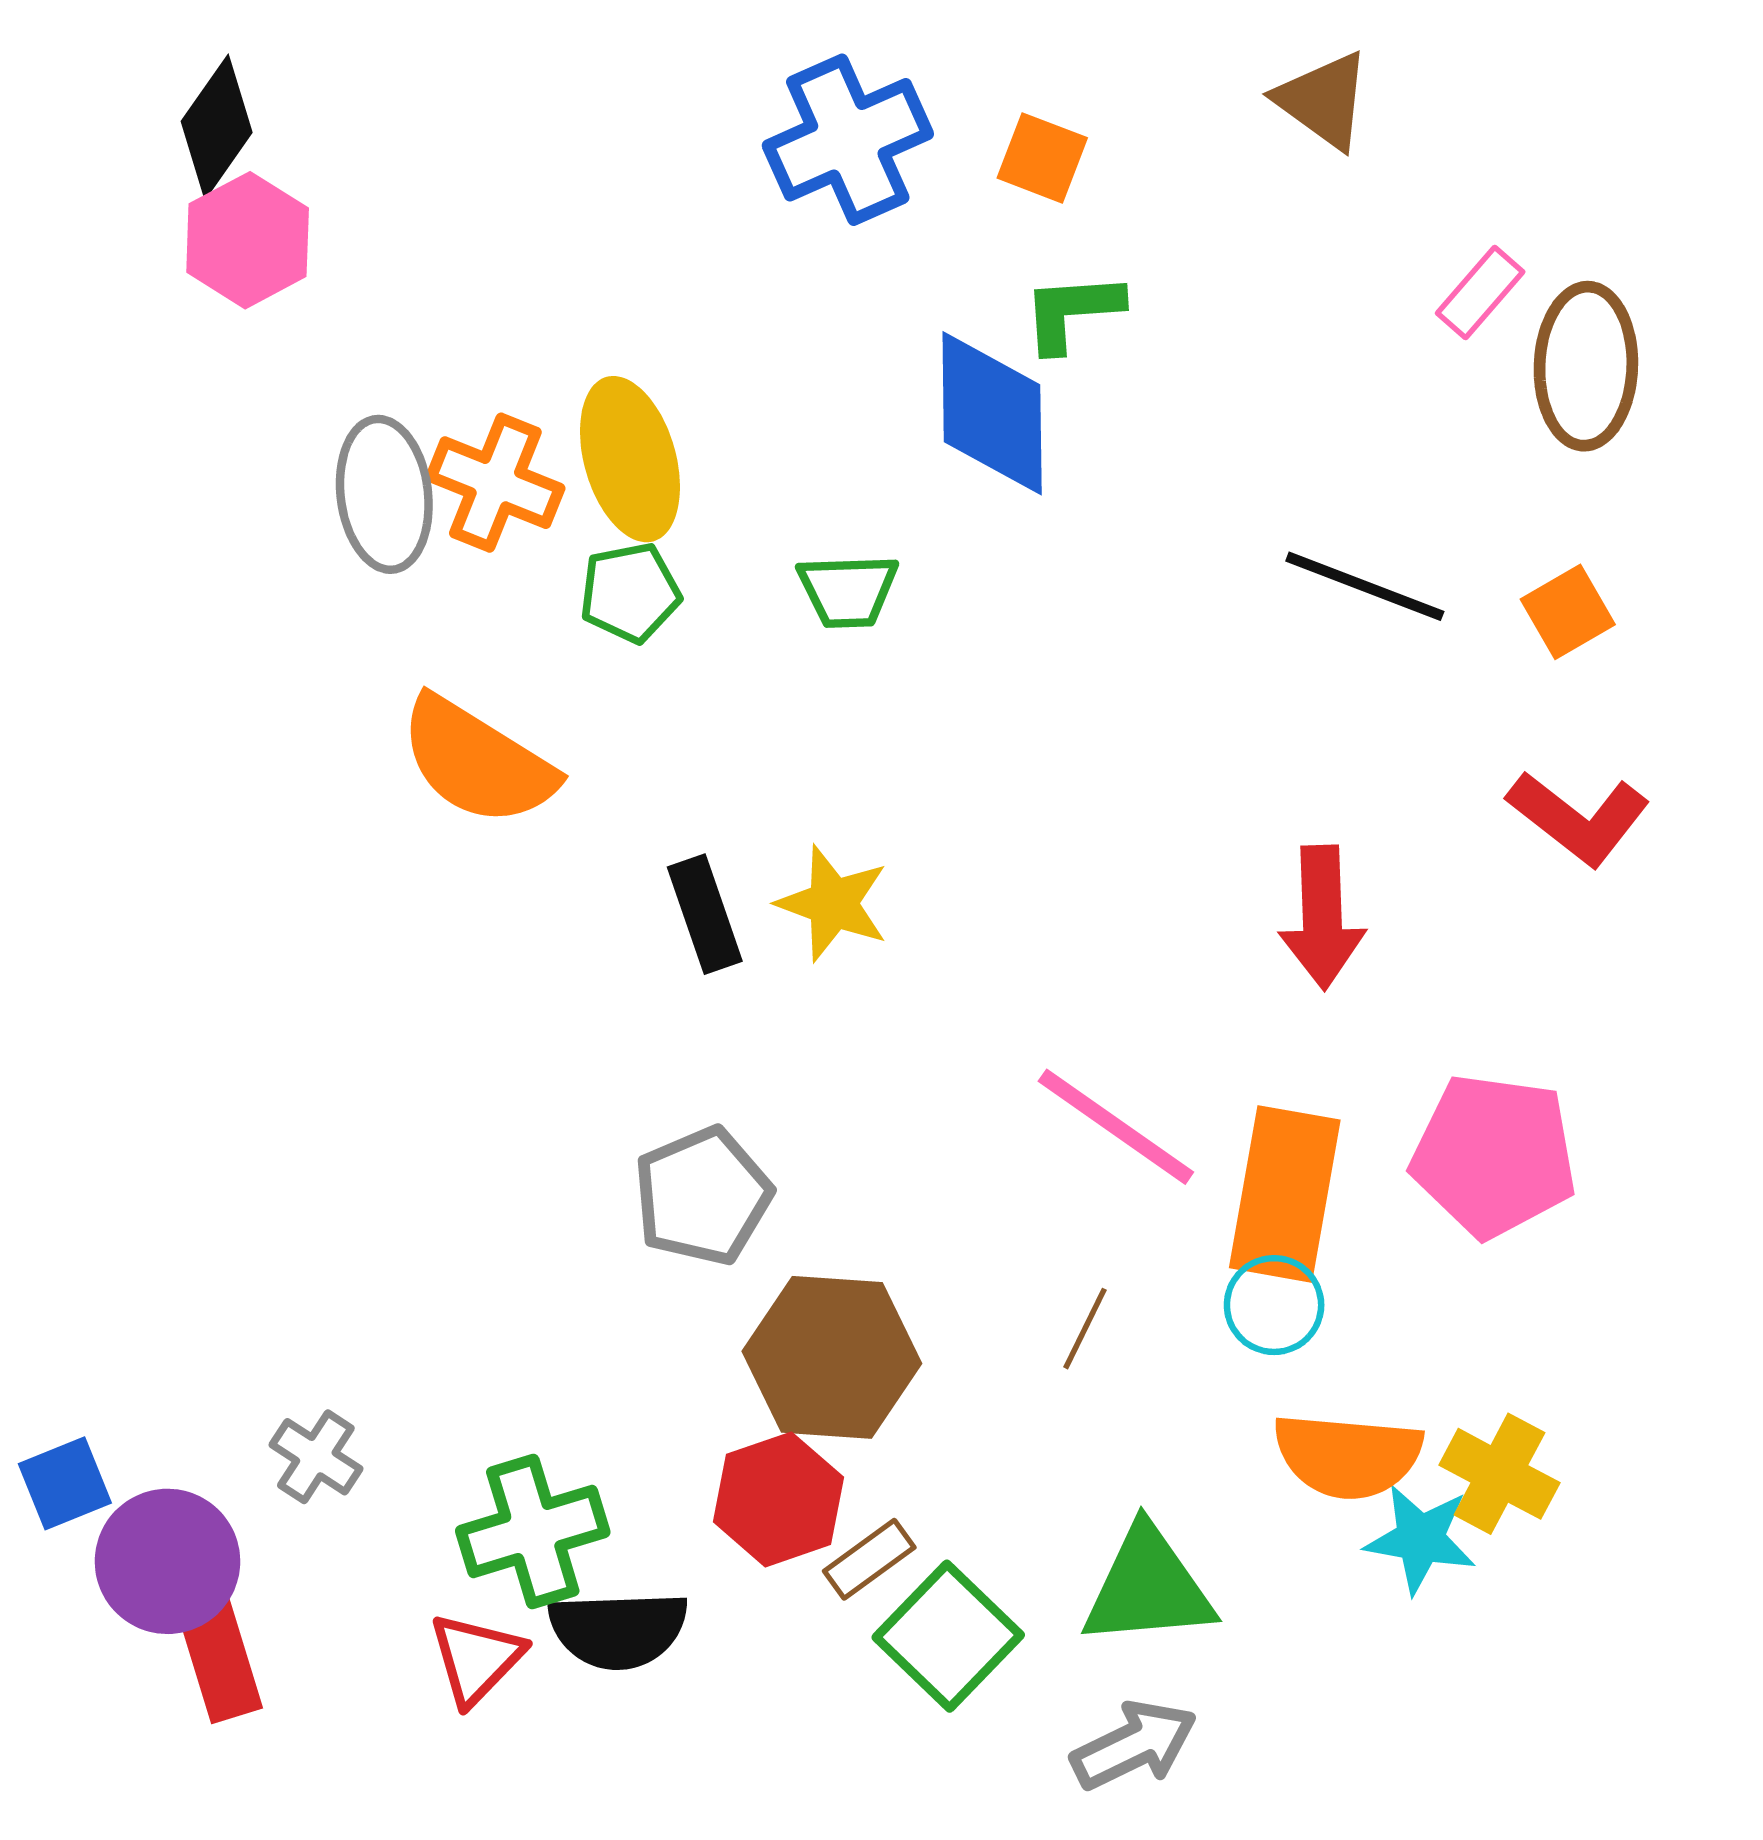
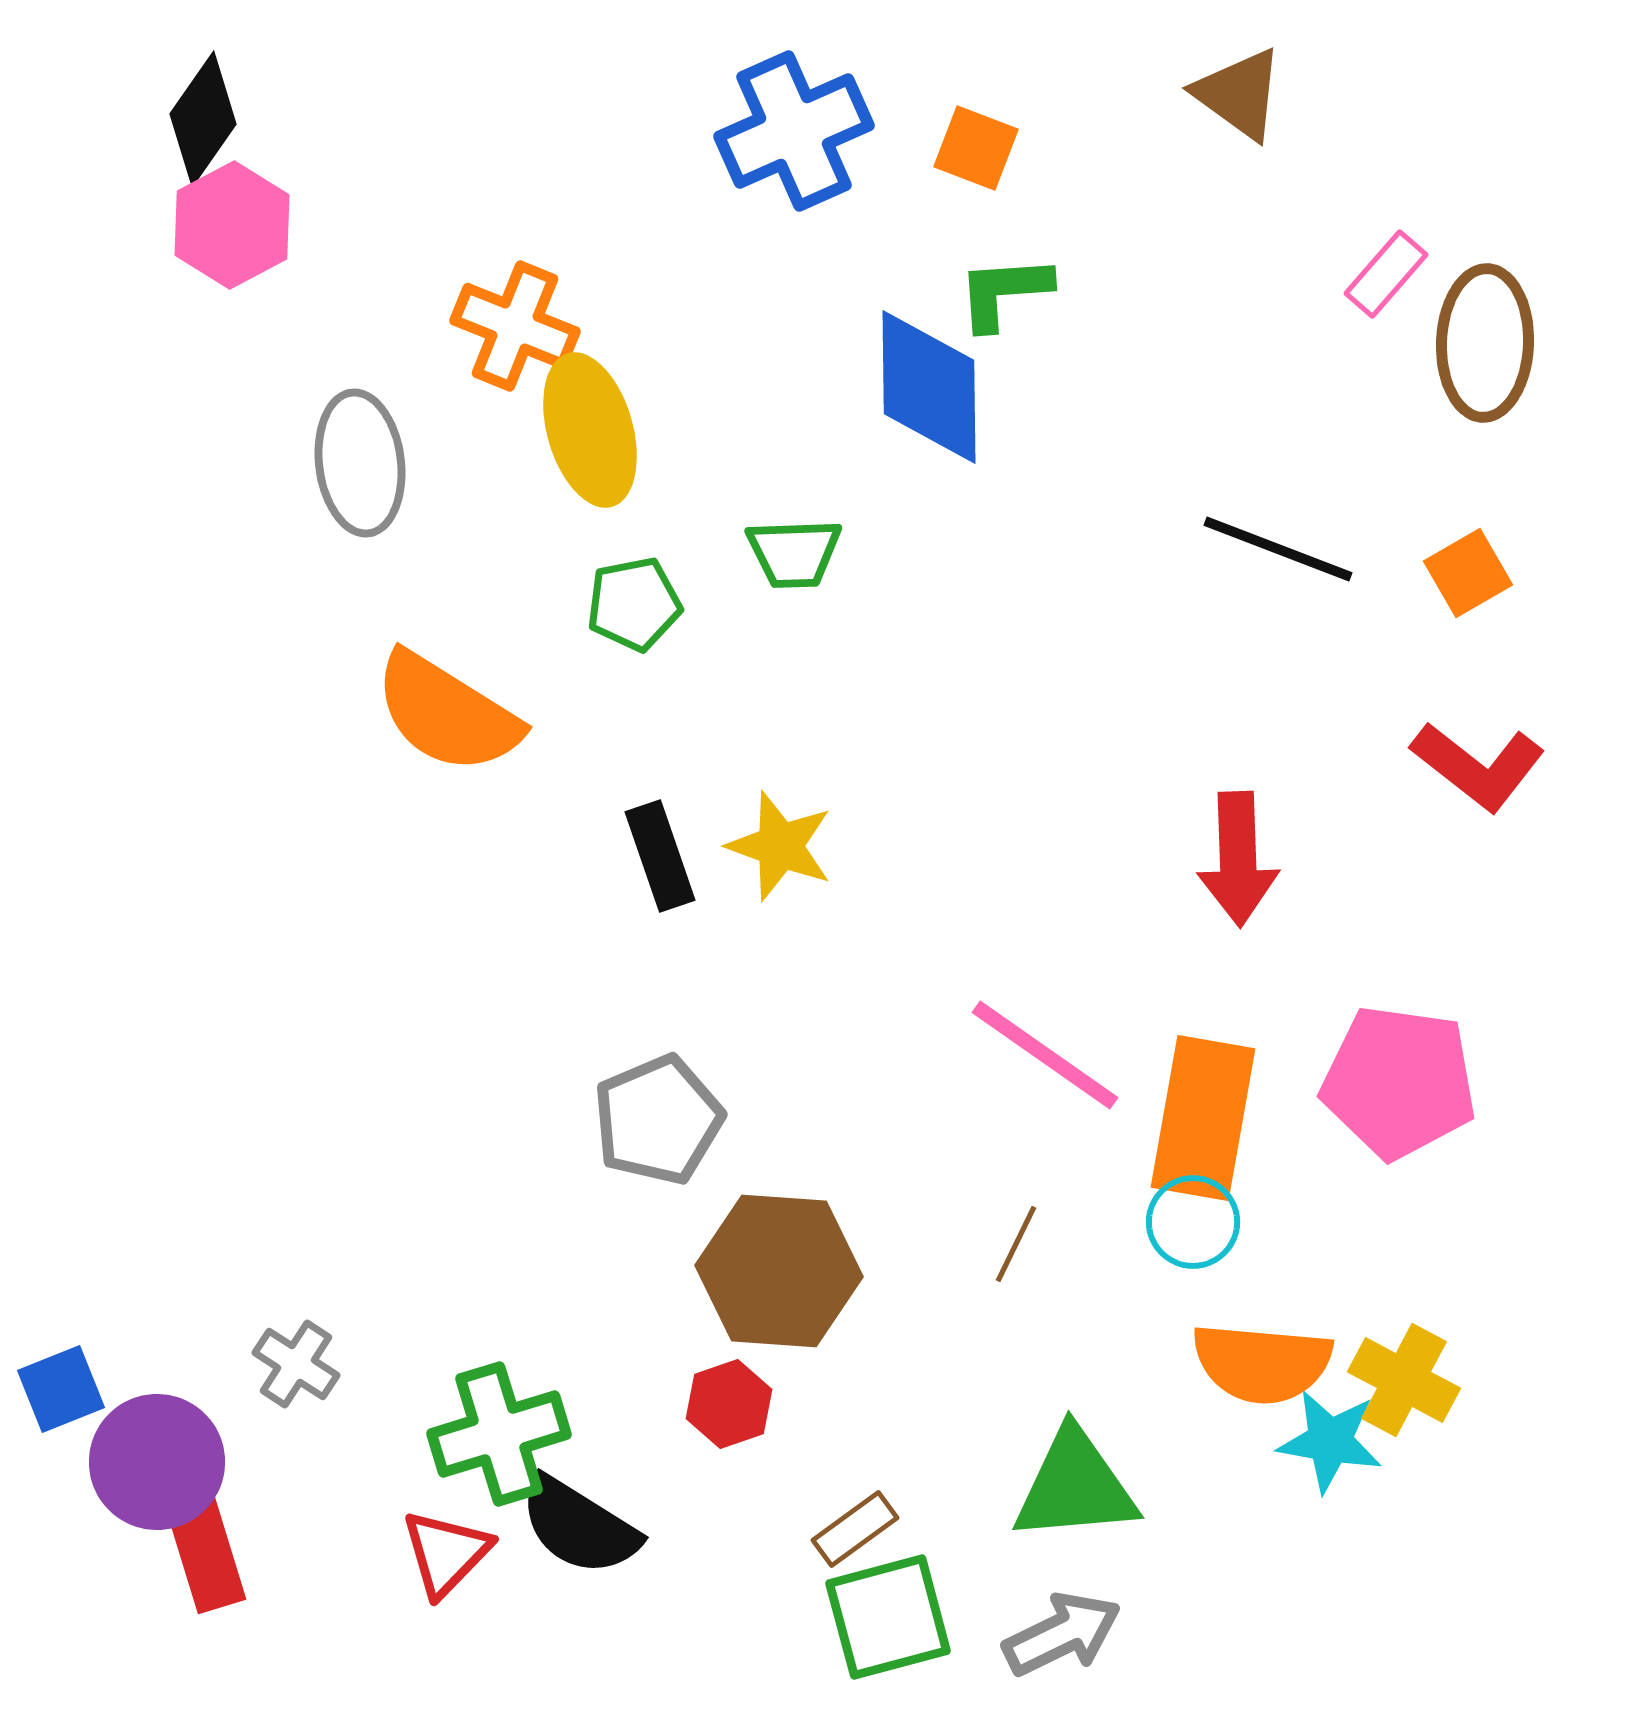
orange cross: (495, 483) -> (515, 326), moved
green pentagon: (630, 593) -> (634, 604), moved
red hexagon: (778, 1499) -> (729, 1404), size x0.7
brown rectangle: (869, 1559) -> (855, 1529), moved
black semicircle: (618, 1630) -> (579, 1526), turned 34
green square: (948, 1636) -> (888, 1617), moved, turned 31

